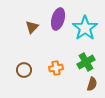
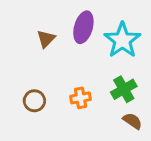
brown semicircle: (92, 84) -> (132, 121), turned -72

